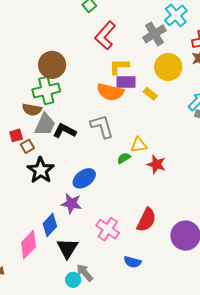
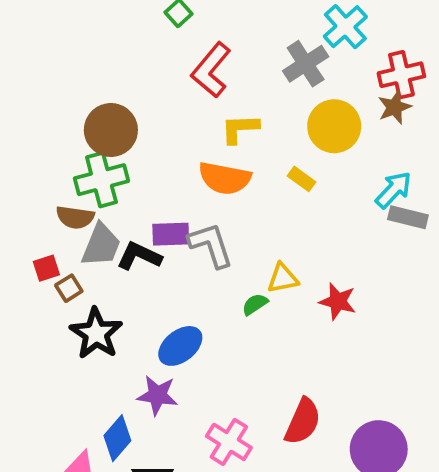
purple rectangle: (126, 82) -> (171, 234), moved
red star: (156, 164) -> (338, 301), moved

